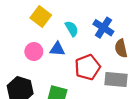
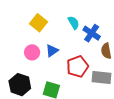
cyan semicircle: (72, 29) -> (74, 23), moved
blue triangle: (57, 49) -> (52, 51), turned -40

